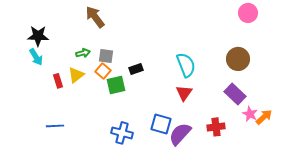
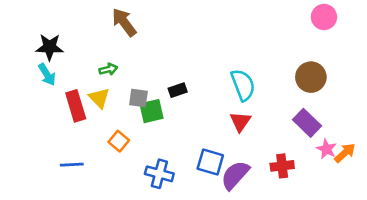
gray square: (106, 56) -> (138, 98), moved
orange square: (103, 71) -> (119, 141), moved
yellow triangle: (76, 75) -> (99, 98), turned -36
red rectangle: (58, 81) -> (76, 106), size x1.6

